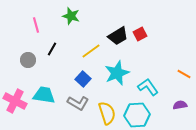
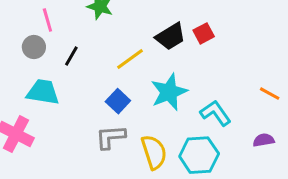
gray circle: (28, 60) -> (34, 47), moved
cyan trapezoid: (44, 95) -> (43, 92), moved
gray L-shape: (78, 103) -> (110, 137), turned 145

